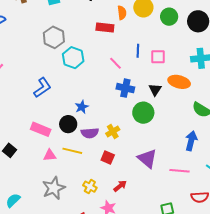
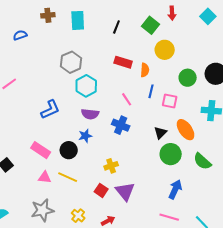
orange semicircle: (122, 13) -> (145, 70), moved
green circle: (169, 17) -> (188, 78), moved
orange ellipse: (179, 82) -> (186, 130), turned 30
blue cross: (125, 88) -> (121, 125), moved
green circle: (143, 113) -> (171, 154), moved
purple semicircle: (90, 133) -> (90, 114), moved
blue arrow: (191, 141) -> (175, 189), moved
purple triangle: (147, 159) -> (125, 191), moved

